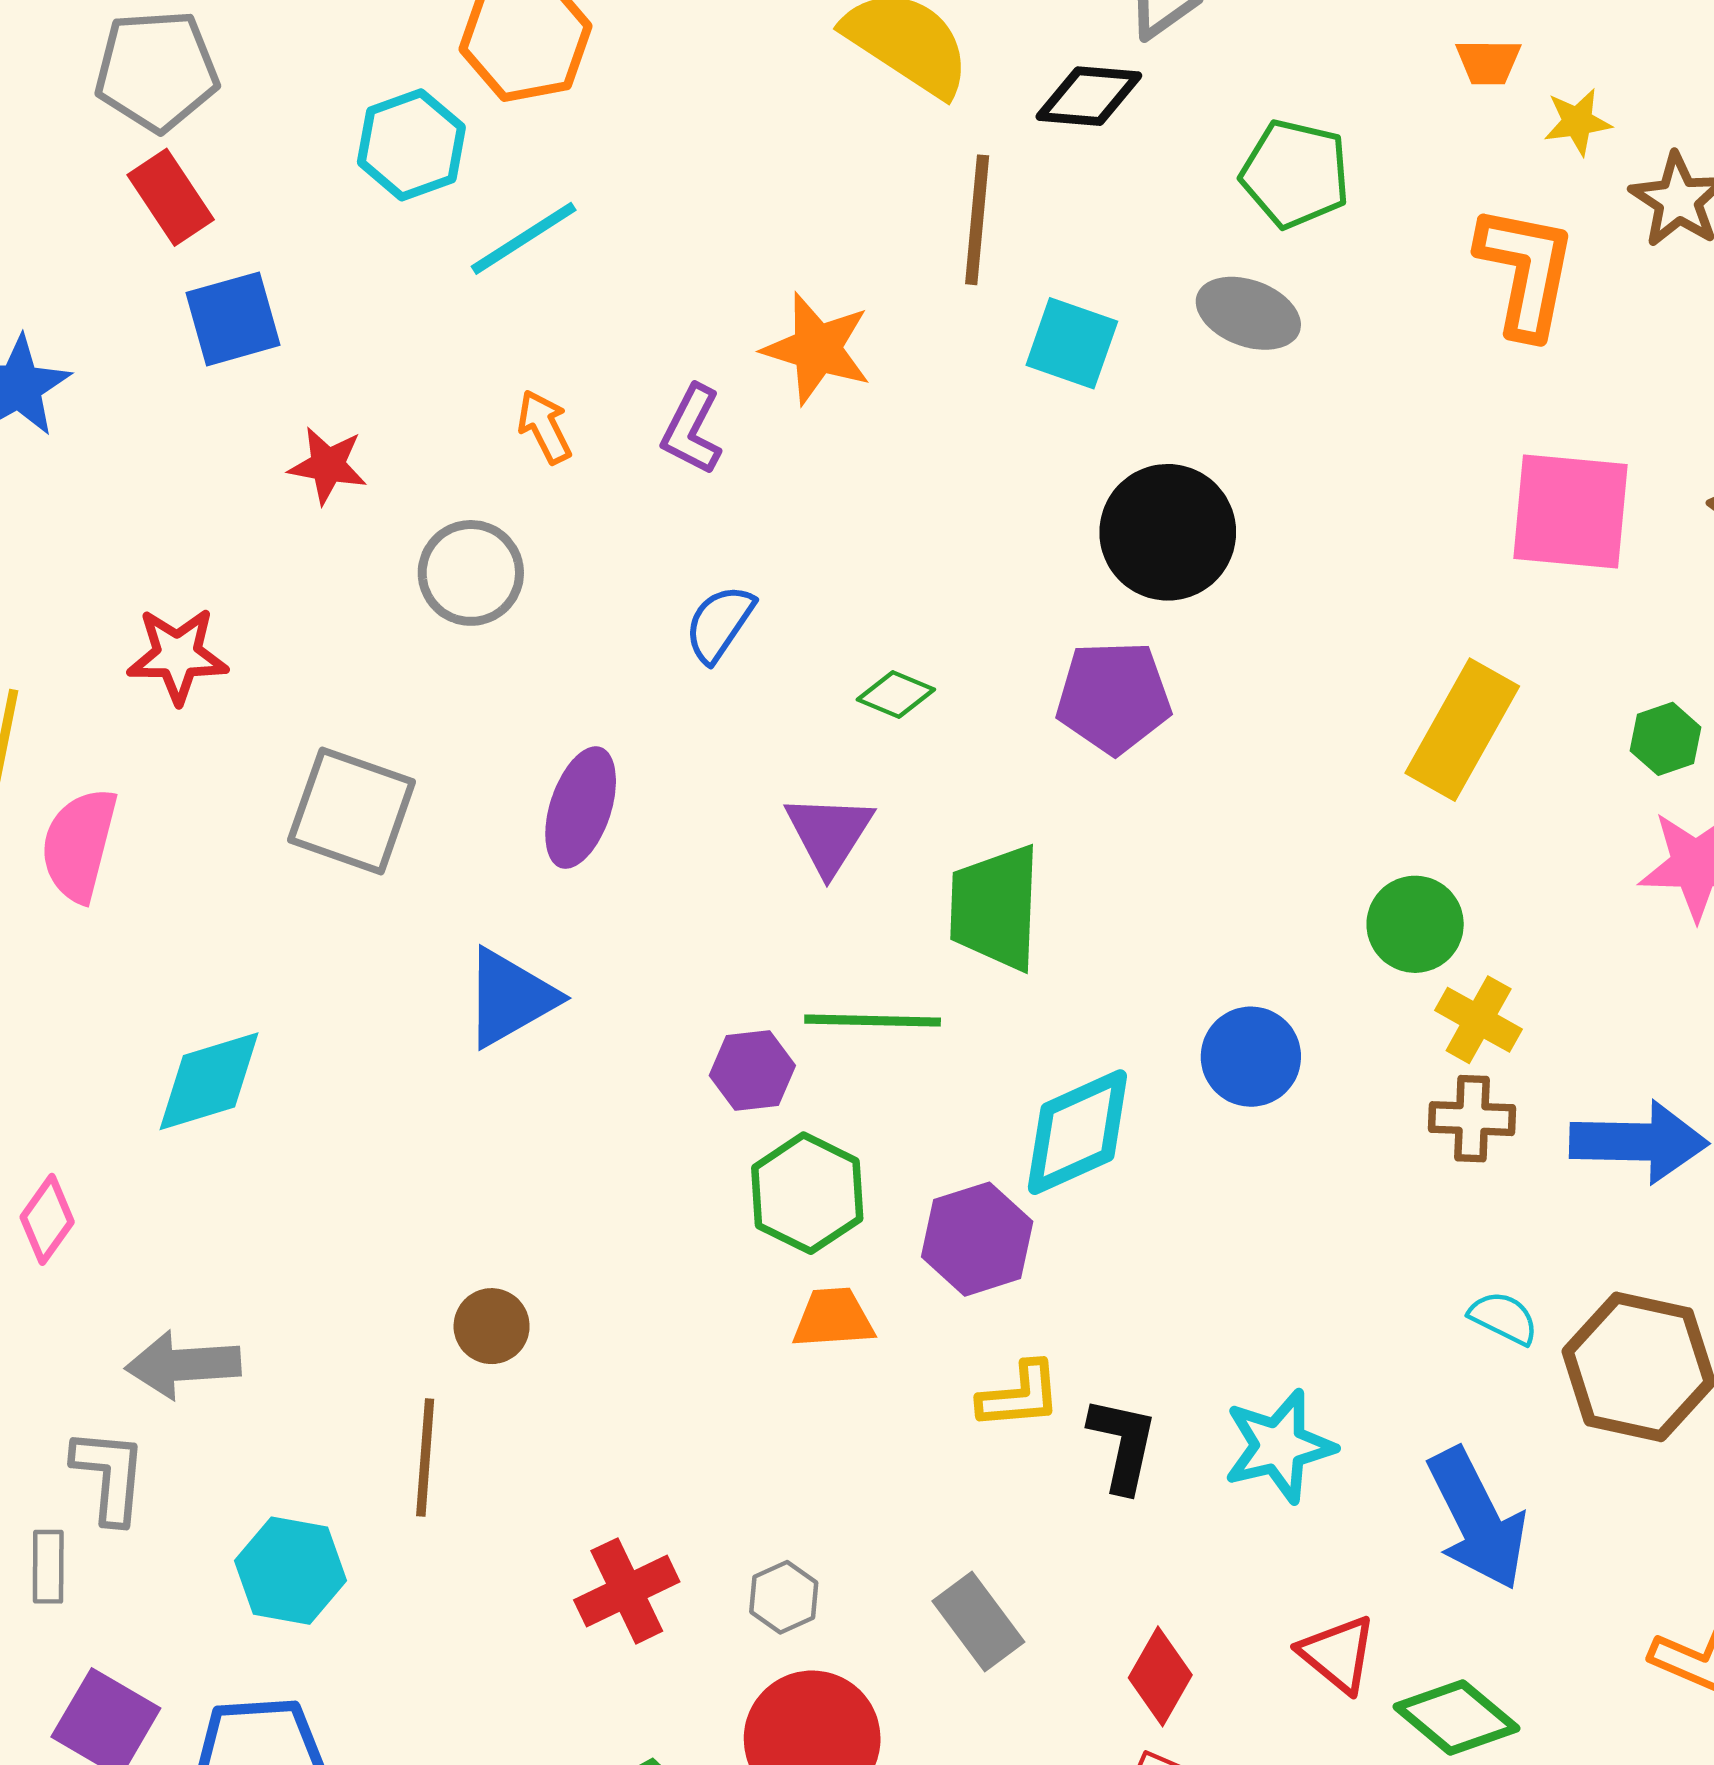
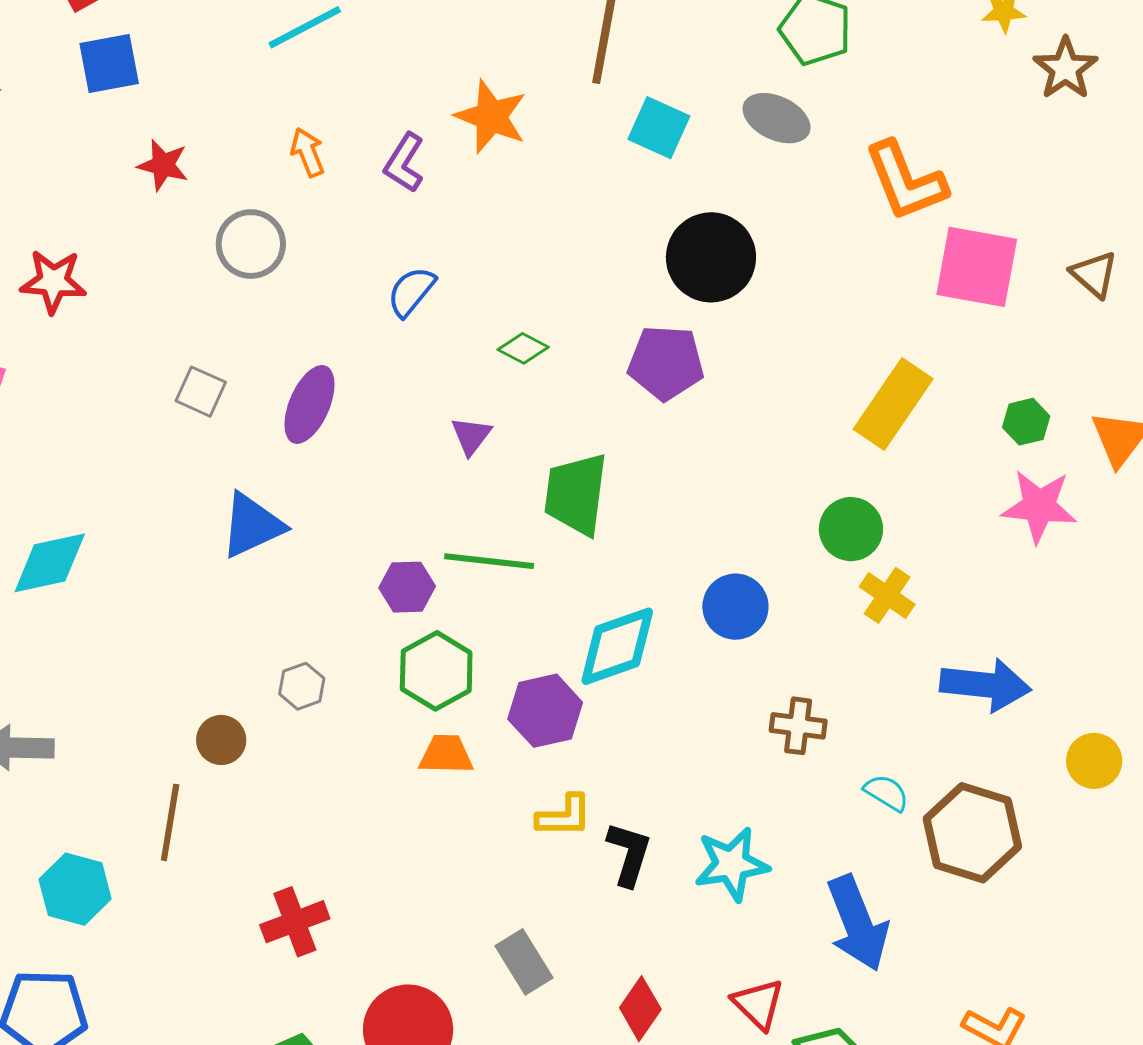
orange L-shape: (1526, 271) -> (906, 181), moved, turned 142
gray square: (352, 811) -> (201, 392), moved, size x0.6
purple triangle: (829, 834) -> (471, 436), size x0.7
brown cross: (1472, 1119) -> (798, 726), moved
gray hexagon: (784, 1597) -> (302, 686), moved

